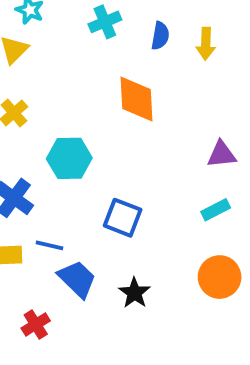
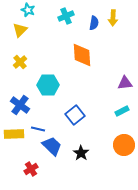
yellow arrow: (206, 44) -> (113, 18), moved
blue square: (123, 218) -> (75, 115), turned 30

